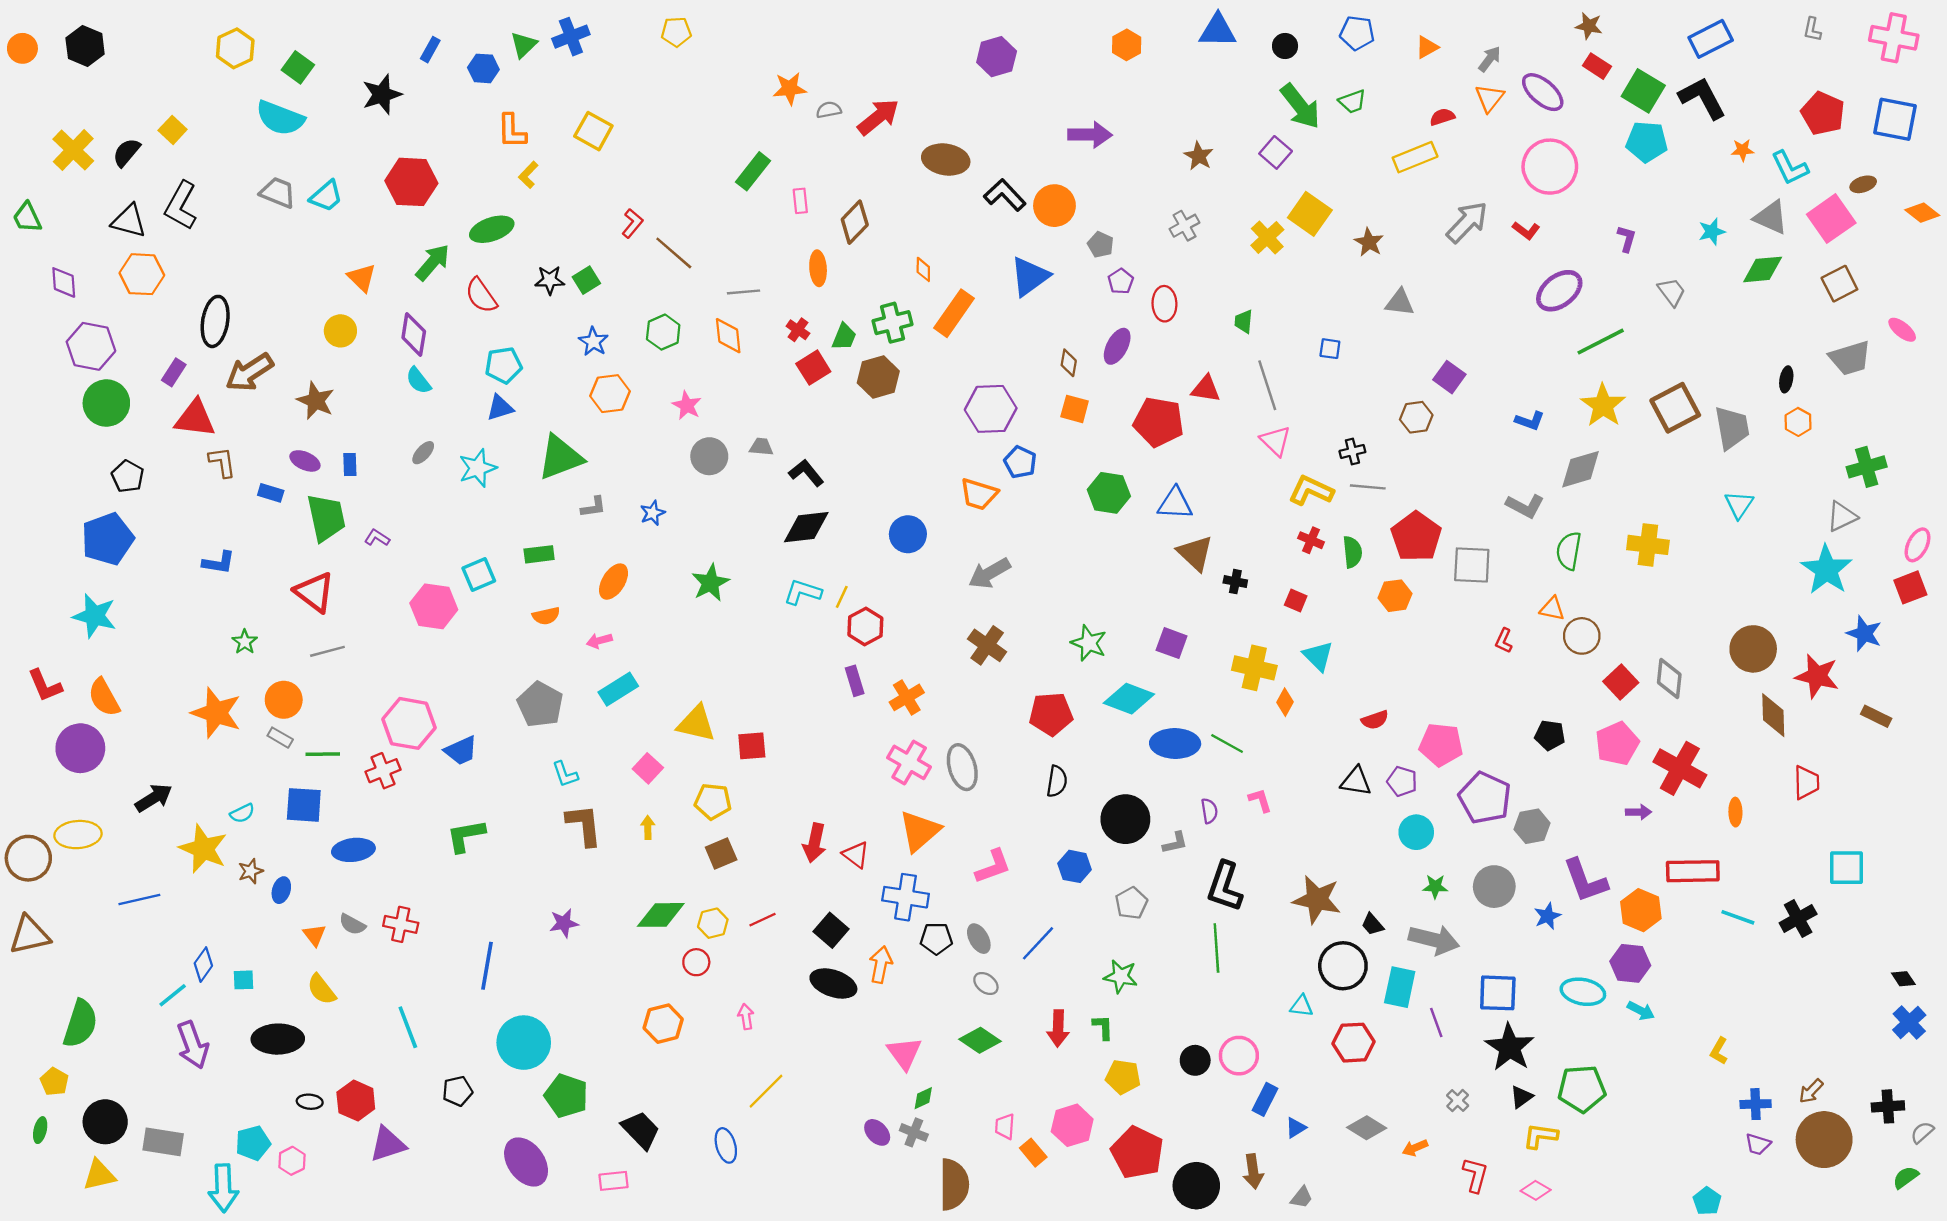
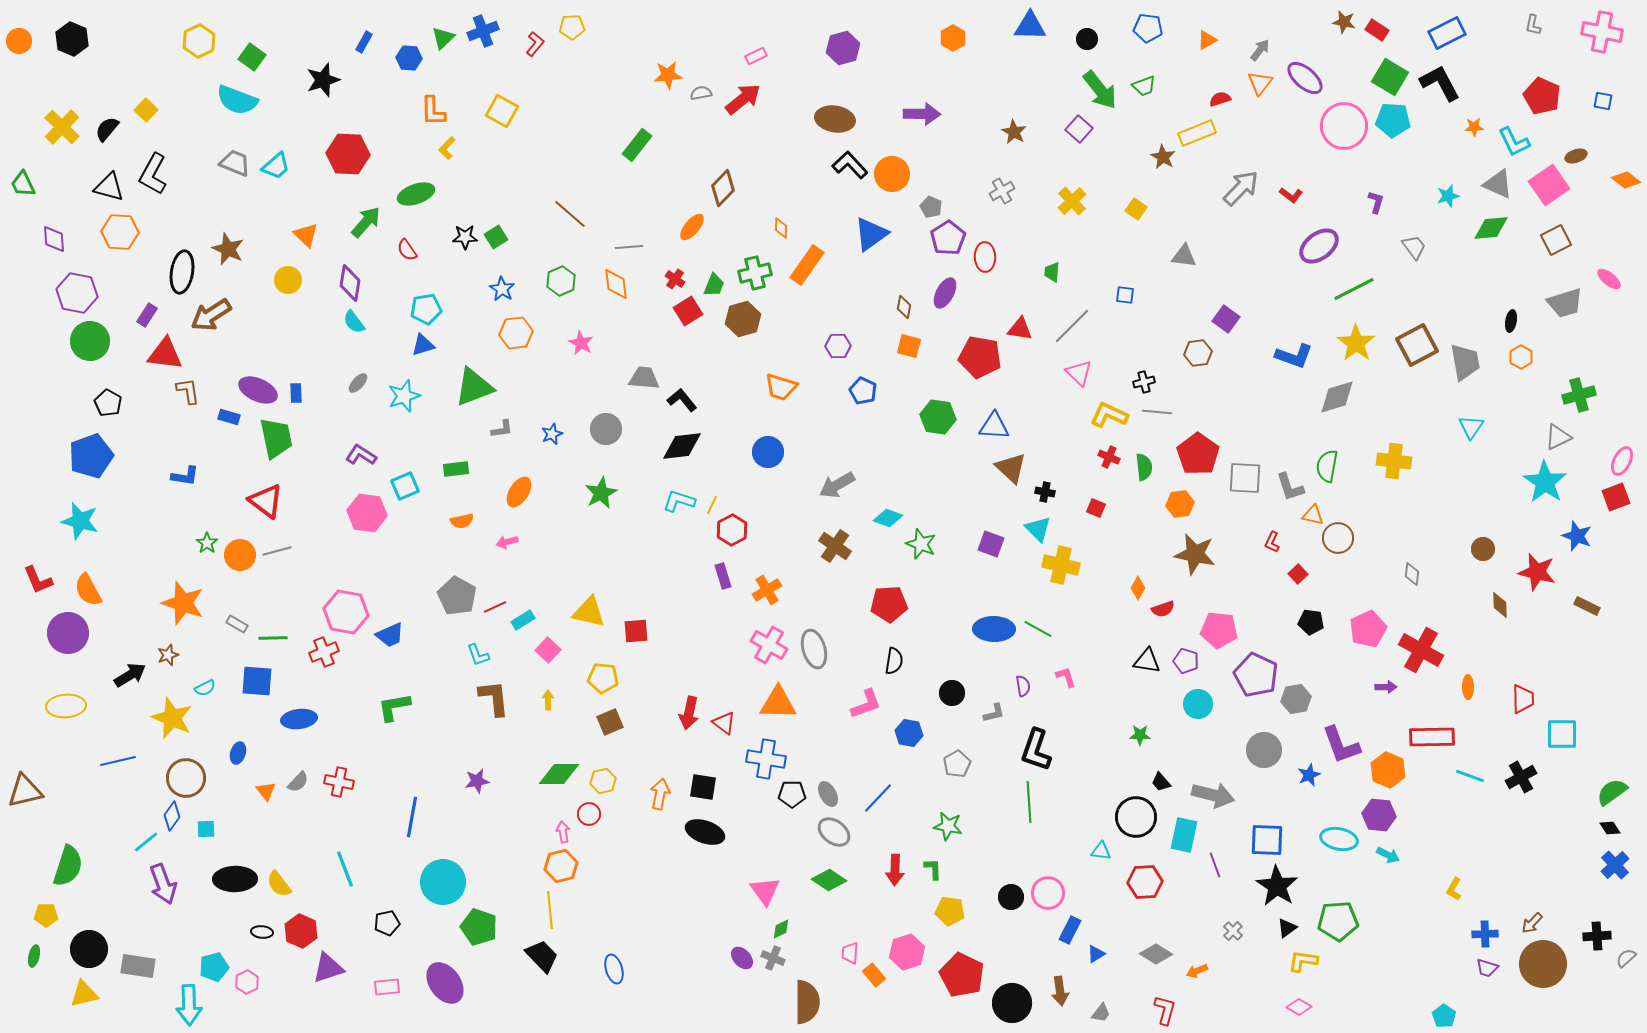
red rectangle: (1597, 66) -> (1377, 30), moved
blue square: (1895, 119) -> (1603, 101), size x0.5
brown ellipse: (946, 159) -> (835, 119), moved
pink circle: (1550, 167) -> (1344, 126), moved
pink rectangle: (800, 201) -> (756, 56), moved, turned 70
yellow square: (1310, 214) -> (1136, 209), moved, size x0.6
red L-shape: (632, 223) -> (535, 44), moved
brown star: (1369, 242) -> (1163, 157), moved
orange ellipse: (818, 268) -> (692, 227), turned 44
purple pentagon: (1121, 281) -> (948, 238), size x1.6
red semicircle: (481, 295) -> (407, 250), size x0.7
gray line: (1267, 385) -> (1072, 326), turned 63
brown star: (316, 401) -> (228, 249), moved
purple hexagon: (991, 409) -> (838, 346), size x0.6
blue L-shape: (1530, 421) -> (1294, 356), size x1.5
gray trapezoid: (761, 447) -> (644, 378), size x1.5
gray circle: (709, 456) -> (606, 429), moved
purple ellipse: (305, 461) -> (258, 390), size x1.5
orange trapezoid: (979, 494) -> (781, 387), moved
gray L-shape: (1525, 506) -> (1290, 487), moved, turned 44
purple L-shape: (377, 538) -> (361, 455), moved, size x1.4
brown circle: (1753, 649) -> (1483, 549), size x0.6
cyan triangle: (1318, 656) -> (1038, 529), moved
gray diamond: (1669, 678) -> (1412, 574), size x0.7
red square: (1621, 682) -> (1298, 574), moved, size x0.7
cyan rectangle: (618, 689) -> (523, 620), moved, size x0.7
cyan diamond: (1129, 699) -> (888, 518), moved, size x0.7
orange circle: (284, 700) -> (240, 555), moved
orange diamond: (1285, 702) -> (1138, 588), moved
brown diamond: (1773, 715) -> (1500, 605), size x0.7
red trapezoid: (1806, 783) -> (1523, 699), moved
black circle: (1125, 819) -> (952, 693), size x0.6
orange triangle: (920, 831) -> (778, 703), turned 42
brown circle: (28, 858) -> (186, 778), moved
pink L-shape: (993, 866) -> (866, 704), moved
brown star: (251, 871) -> (168, 655), moved
green star: (1435, 887) -> (1140, 735), moved
brown star: (1317, 900) -> (1195, 554), moved
red line: (762, 920) -> (495, 607), moved
gray semicircle: (352, 924) -> (298, 782), turned -75
black square: (831, 930) -> (703, 787), turned -32
orange arrow: (881, 965) -> (660, 794), moved
gray ellipse: (986, 983) -> (834, 832), size x1.5
yellow semicircle: (322, 989) -> (279, 884), moved
pink arrow: (746, 1017) -> (563, 832), moved
yellow pentagon: (54, 1082) -> (46, 915), turned -30
yellow line: (766, 1091) -> (550, 910), moved, turned -51
red L-shape: (1475, 1175) -> (1165, 1010), moved
green semicircle: (1906, 1177) -> (1612, 792), moved, size x1.4
pink rectangle: (614, 1181) -> (387, 987), moved

